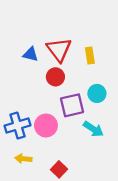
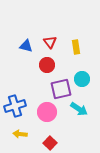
red triangle: (59, 50) -> (50, 42), size x0.6
pink circle: (46, 125) -> (47, 112), moved

